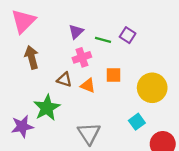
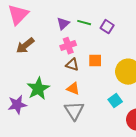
green line: (103, 40) -> (84, 23), moved
brown arrow: (32, 57) -> (25, 46), turned -114
brown triangle: (64, 80) -> (72, 65), moved
orange triangle: (88, 85) -> (73, 89), moved

